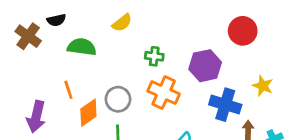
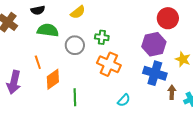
black semicircle: (56, 20) -> (38, 10), moved
purple hexagon: (205, 66) -> (154, 44), moved
gray circle: (118, 99) -> (75, 45), moved

